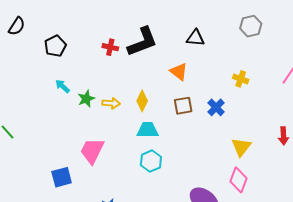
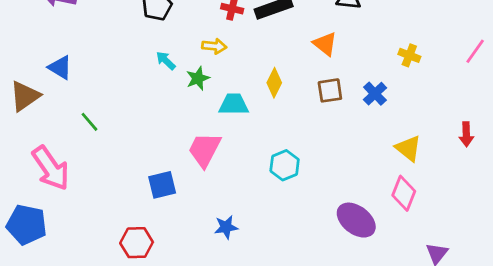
yellow arrow: (111, 103) -> (214, 46), moved
cyan trapezoid: (148, 130) -> (234, 104), moved
yellow triangle: (241, 147) -> (408, 148), turned -30

